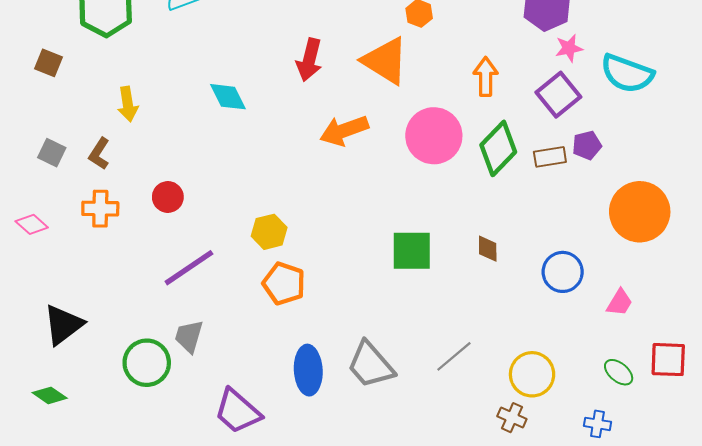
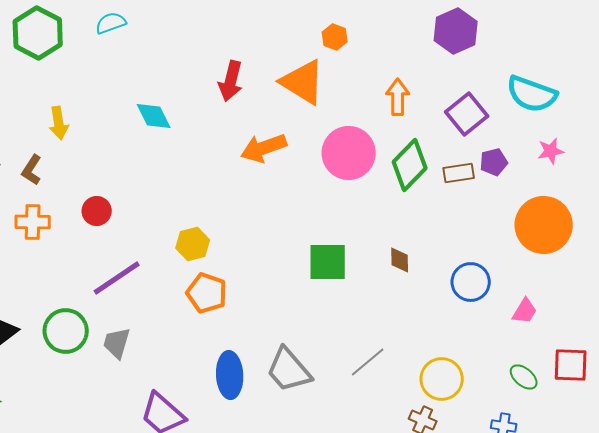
pink star: (569, 48) -> (551, 151), moved
green circle: (147, 363) -> (66, 331), moved

